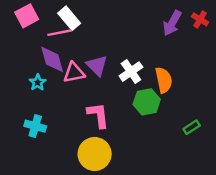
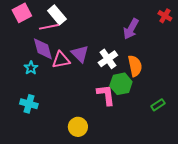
purple arrow: (172, 23) -> (131, 29), moved
pink L-shape: (98, 115) -> (106, 95), moved
yellow circle: (95, 154) -> (78, 127), size x0.7

